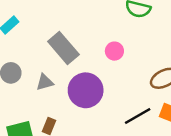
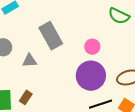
purple circle: (86, 90) -> (91, 76), moved

